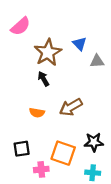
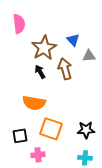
pink semicircle: (21, 26) -> (19, 24), turned -54
brown arrow: (71, 107) -> (65, 69), moved, turned 105
orange semicircle: (37, 113) -> (34, 103), size x1.6
orange square: (63, 153) -> (51, 129), moved

